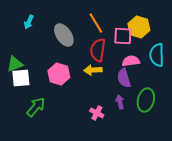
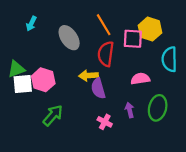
pink semicircle: (131, 61) -> (140, 79), moved
yellow arrow: (93, 70) -> (89, 75), moved
pink hexagon: (59, 74) -> (43, 80), moved
purple semicircle: (124, 78) -> (98, 88), moved
green arrow: (36, 107) -> (53, 115), moved

